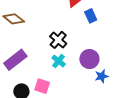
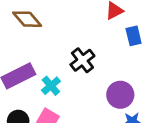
cyan cross: (59, 61) -> (51, 86), moved

